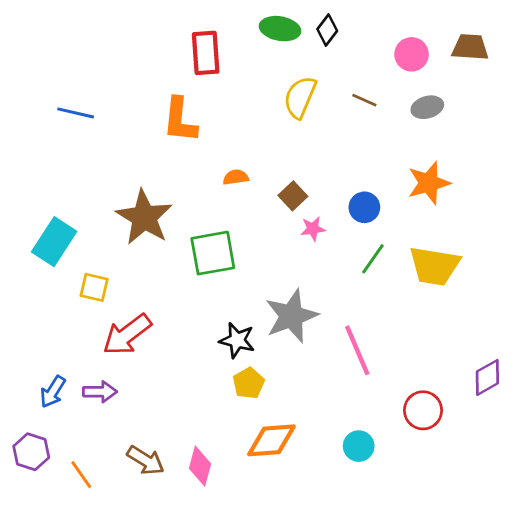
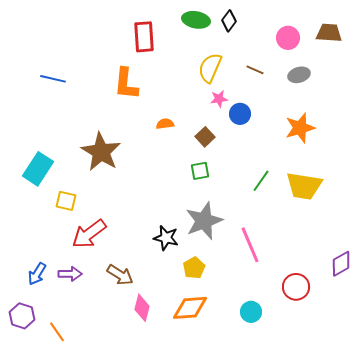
blue circle: (364, 207) -> (240, 114), moved
pink star: (313, 229) -> (219, 99), moved
green square: (213, 253) -> (200, 171), moved, size x0.6
yellow pentagon: (249, 383) -> (194, 268), moved
brown arrow: (146, 460) -> (120, 275), moved
pink diamond: (200, 466) -> (142, 308), moved

